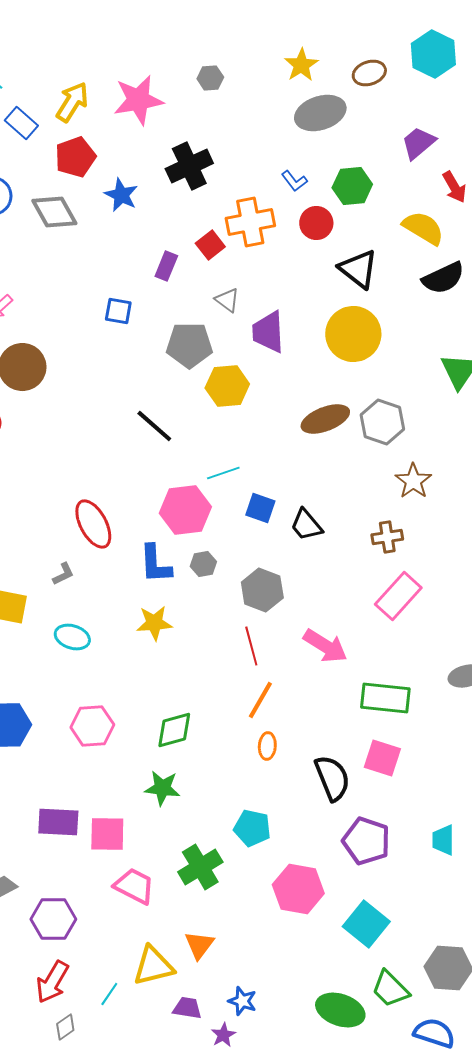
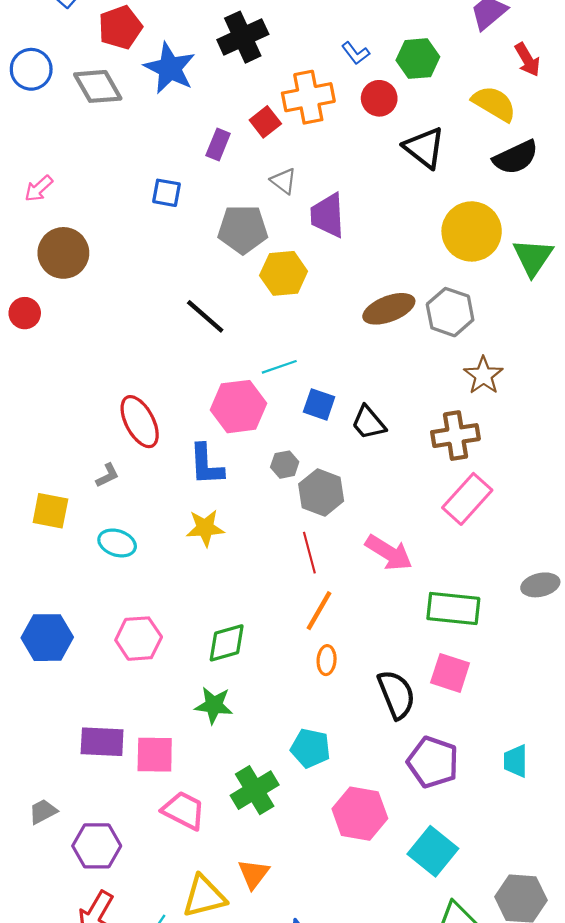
blue star: (121, 195) -> (170, 68), size x1.4
yellow circle: (353, 334) -> (472, 231), moved
brown cross: (387, 537) -> (455, 436), size x1.4
gray hexagon: (203, 564) -> (285, 465), moved

